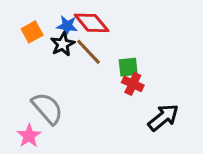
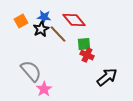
red diamond: (92, 23) -> (74, 20), moved
pink star: (29, 136) -> (44, 89), moved

